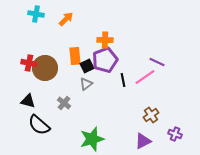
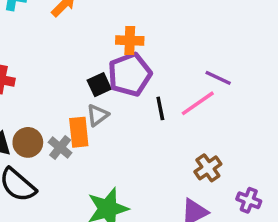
orange rectangle: (75, 56) -> (79, 132), moved
brown circle: (45, 68) -> (28, 142), moved, size x0.7

